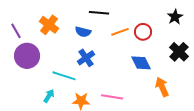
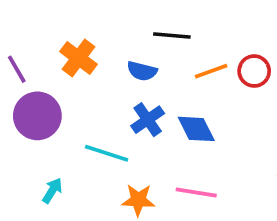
blue diamond: (141, 63) -> (196, 129), moved
cyan arrow: (49, 96) -> (52, 191), moved

